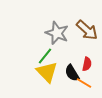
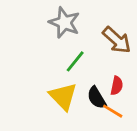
gray star: (57, 33) -> (64, 23), moved
green line: (45, 56) -> (75, 61), moved

